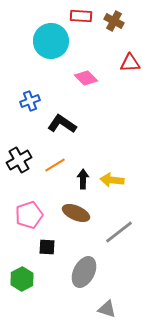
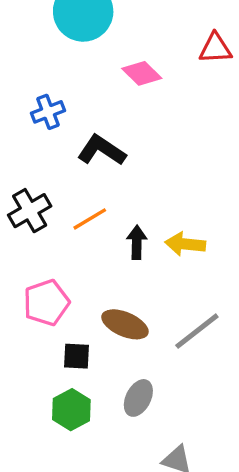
brown ellipse: (76, 213) -> (125, 324), moved
gray ellipse: (84, 272) -> (138, 398), size x0.7
green hexagon: (22, 279) -> (71, 410), moved

